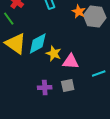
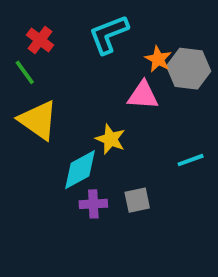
cyan diamond: (38, 44) -> (80, 170), moved
pink triangle: (71, 62) -> (143, 95), moved
cyan line: (99, 74) -> (191, 160), moved

